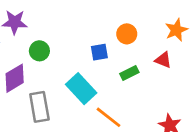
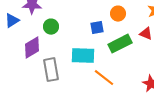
green rectangle: (129, 73) -> (120, 44), size x1.6
cyan rectangle: (81, 89) -> (83, 56), turned -45

